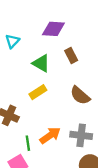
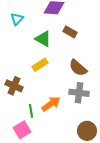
brown rectangle: (71, 55) -> (70, 32), turned -32
gray cross: (81, 135) -> (79, 93), moved

